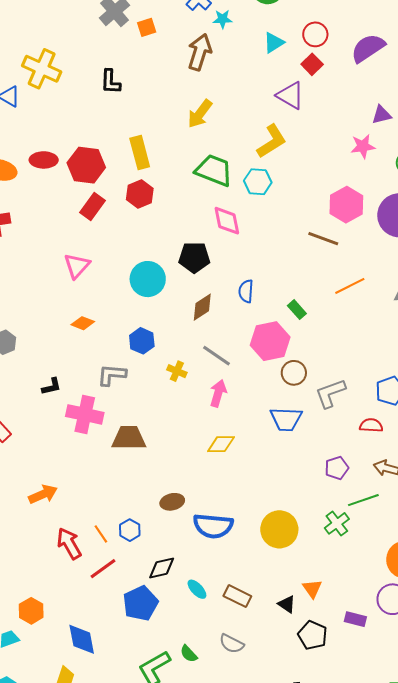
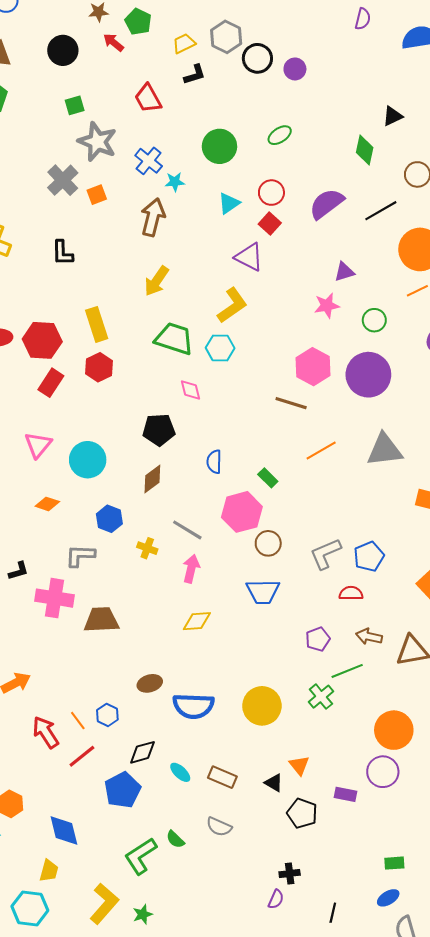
pink diamond: (227, 221) -> (190, 390), size x0.7
cyan circle: (148, 279) -> (88, 460), moved
brown diamond: (202, 307) -> (152, 479), moved
gray L-shape: (330, 393) -> (325, 554), moved

